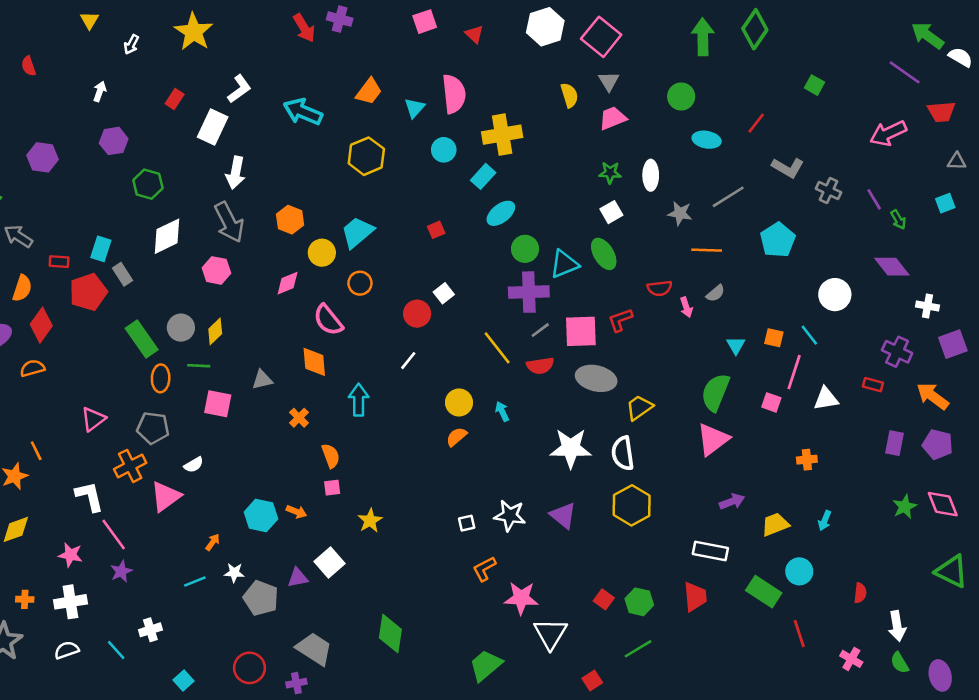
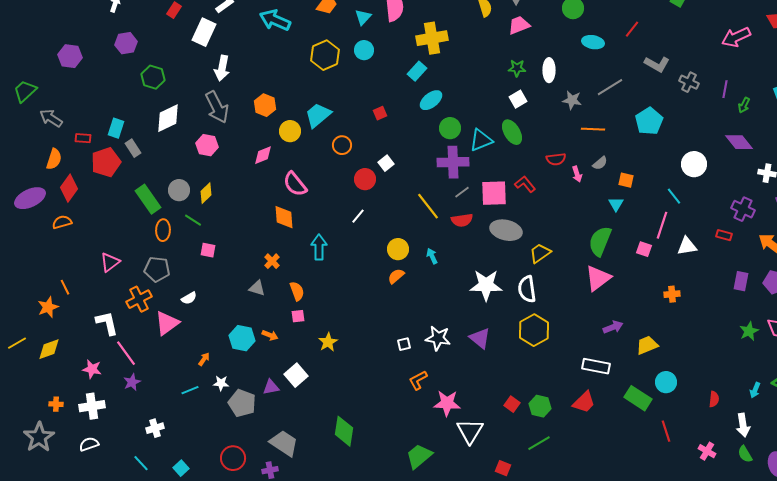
cyan circle: (444, 150) -> (364, 50), moved
purple line: (874, 199) -> (725, 89), turned 42
green arrow: (898, 220) -> (744, 105), turned 56
orange circle: (360, 283) -> (342, 145), moved
red L-shape: (620, 320) -> (525, 184), turned 70
orange square: (774, 338) -> (626, 180), moved
green line: (199, 366) -> (193, 220), turned 30
gray triangle: (262, 380) -> (257, 288), moved, turned 30
pink square: (218, 404) -> (208, 250), size x0.7
cyan arrow: (825, 521) -> (755, 390), moved
red trapezoid: (695, 597) -> (584, 402), turned 50
cyan line: (116, 650) -> (141, 463), moved
red square: (592, 681) -> (503, 468), turned -35

